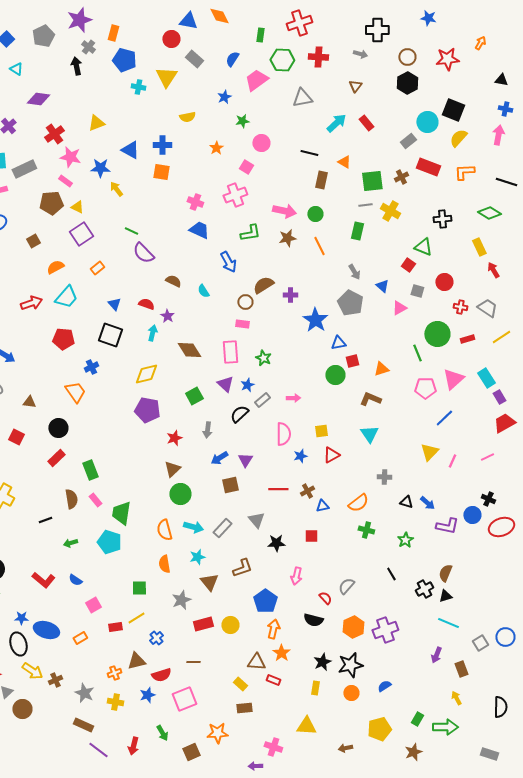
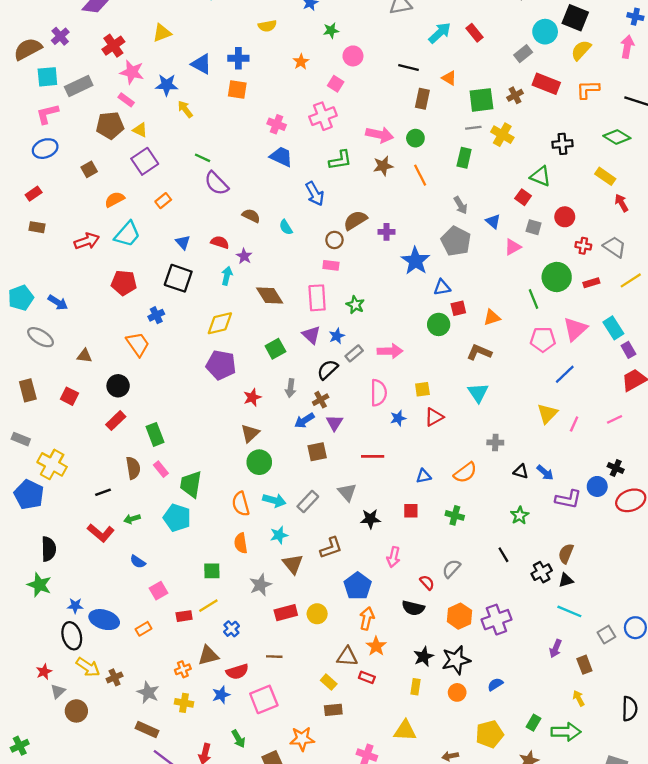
yellow rectangle: (479, 247) -> (605, 176), turned -30
pink arrow: (293, 398) -> (390, 351), size x1.5
brown cross: (307, 491) -> (321, 400), moved
green cross: (366, 530) -> (455, 515), moved
red L-shape: (43, 580) -> (101, 533), moved

